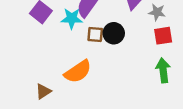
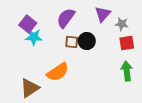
cyan star: (72, 18) -> (34, 37), moved
brown triangle: (43, 91) -> (30, 88), size x1.5

